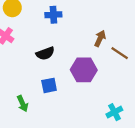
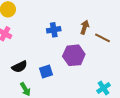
blue cross: (53, 15) -> (54, 30), moved
black semicircle: (45, 53) -> (20, 67), moved

